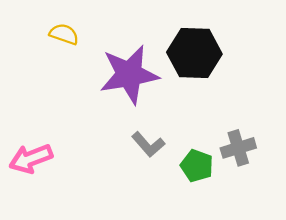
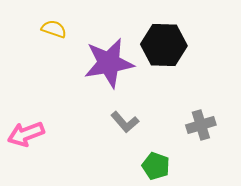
green pentagon: (197, 166) -> (156, 166), moved

